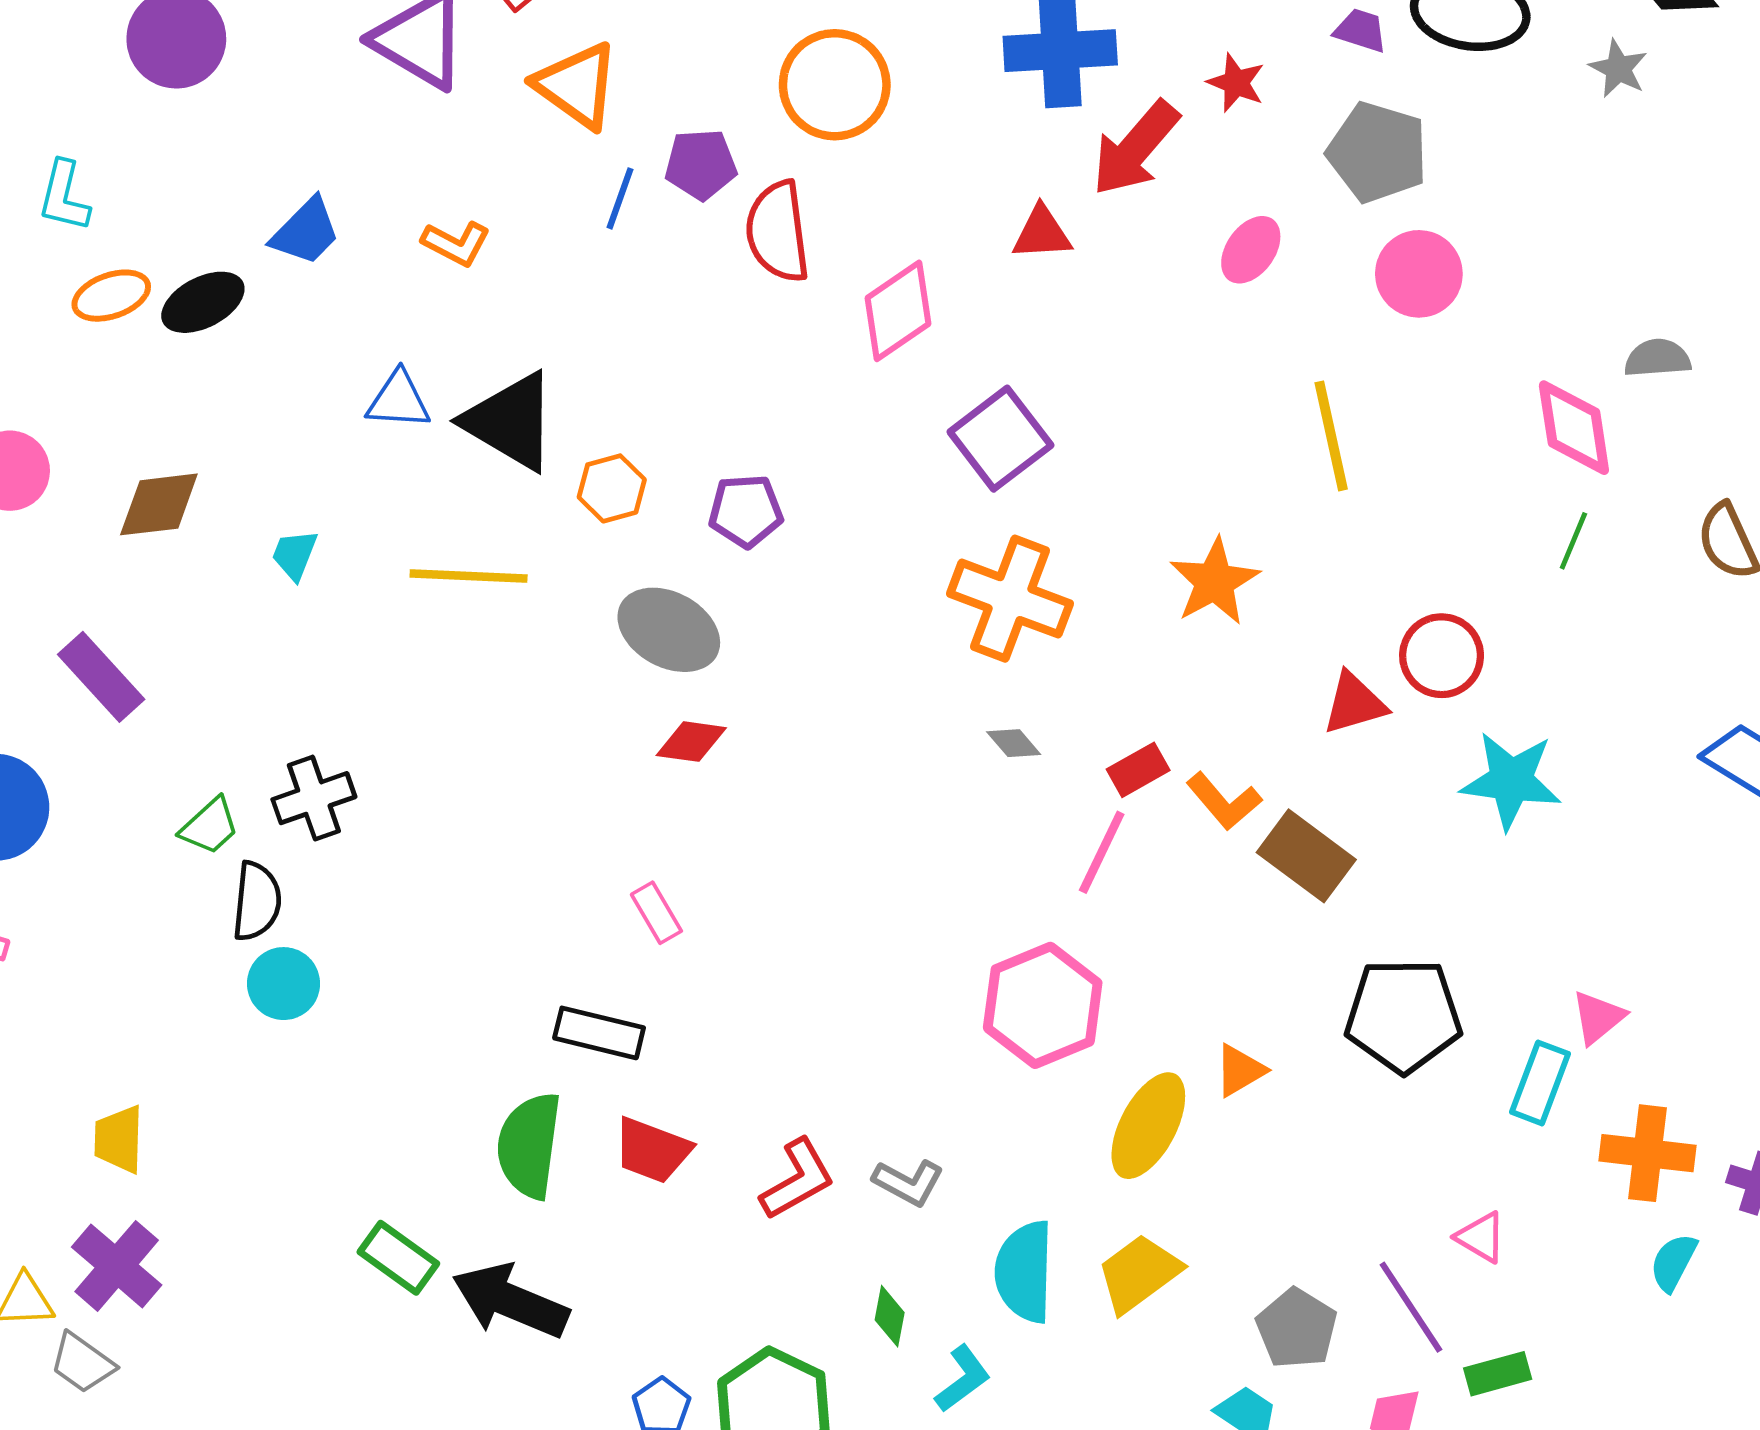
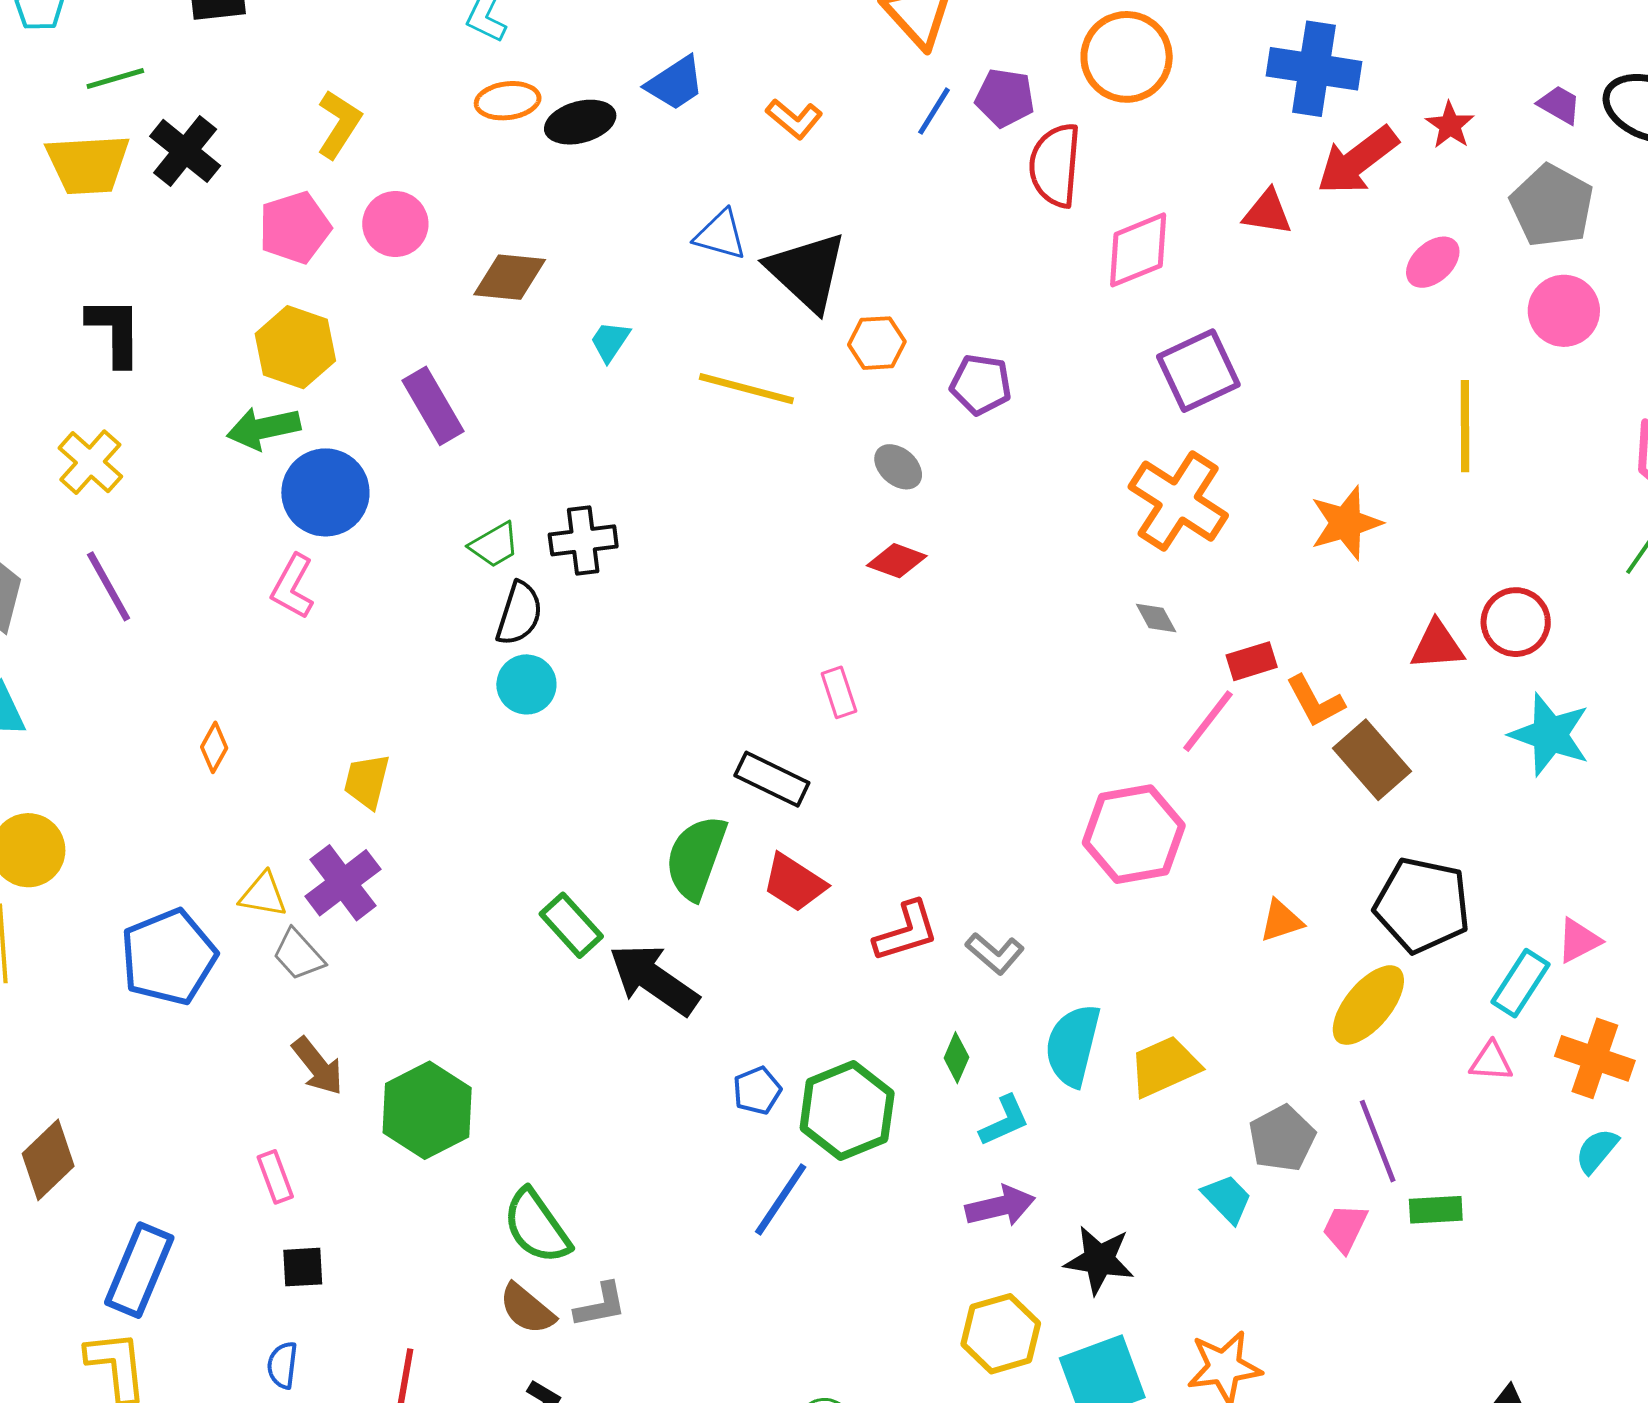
gray ellipse: (669, 630) -> (898, 467), size x0.6
yellow ellipse: (1148, 1126) -> (1368, 1005), moved
pink triangle: (1481, 1237) -> (1491, 1062), moved, turned -39

